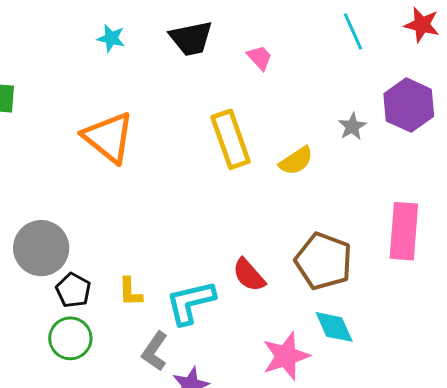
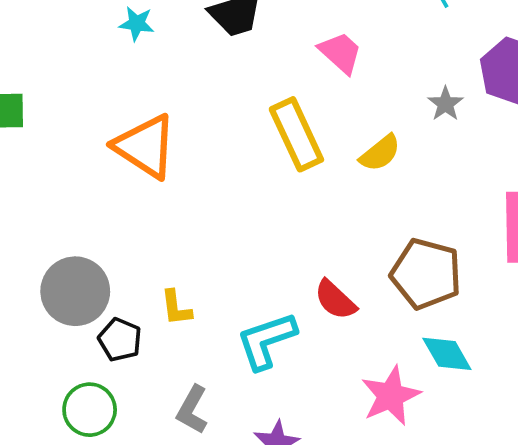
pink trapezoid: (260, 58) -> (340, 53), moved, size x1.4
yellow L-shape: (130, 292) -> (176, 308), moved
green circle: (70, 338) -> (90, 410), moved
gray L-shape: (155, 351) -> (192, 410), moved

